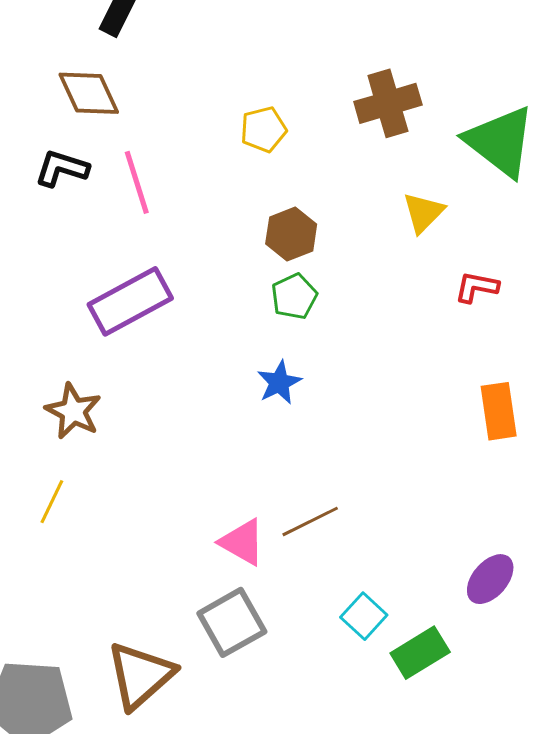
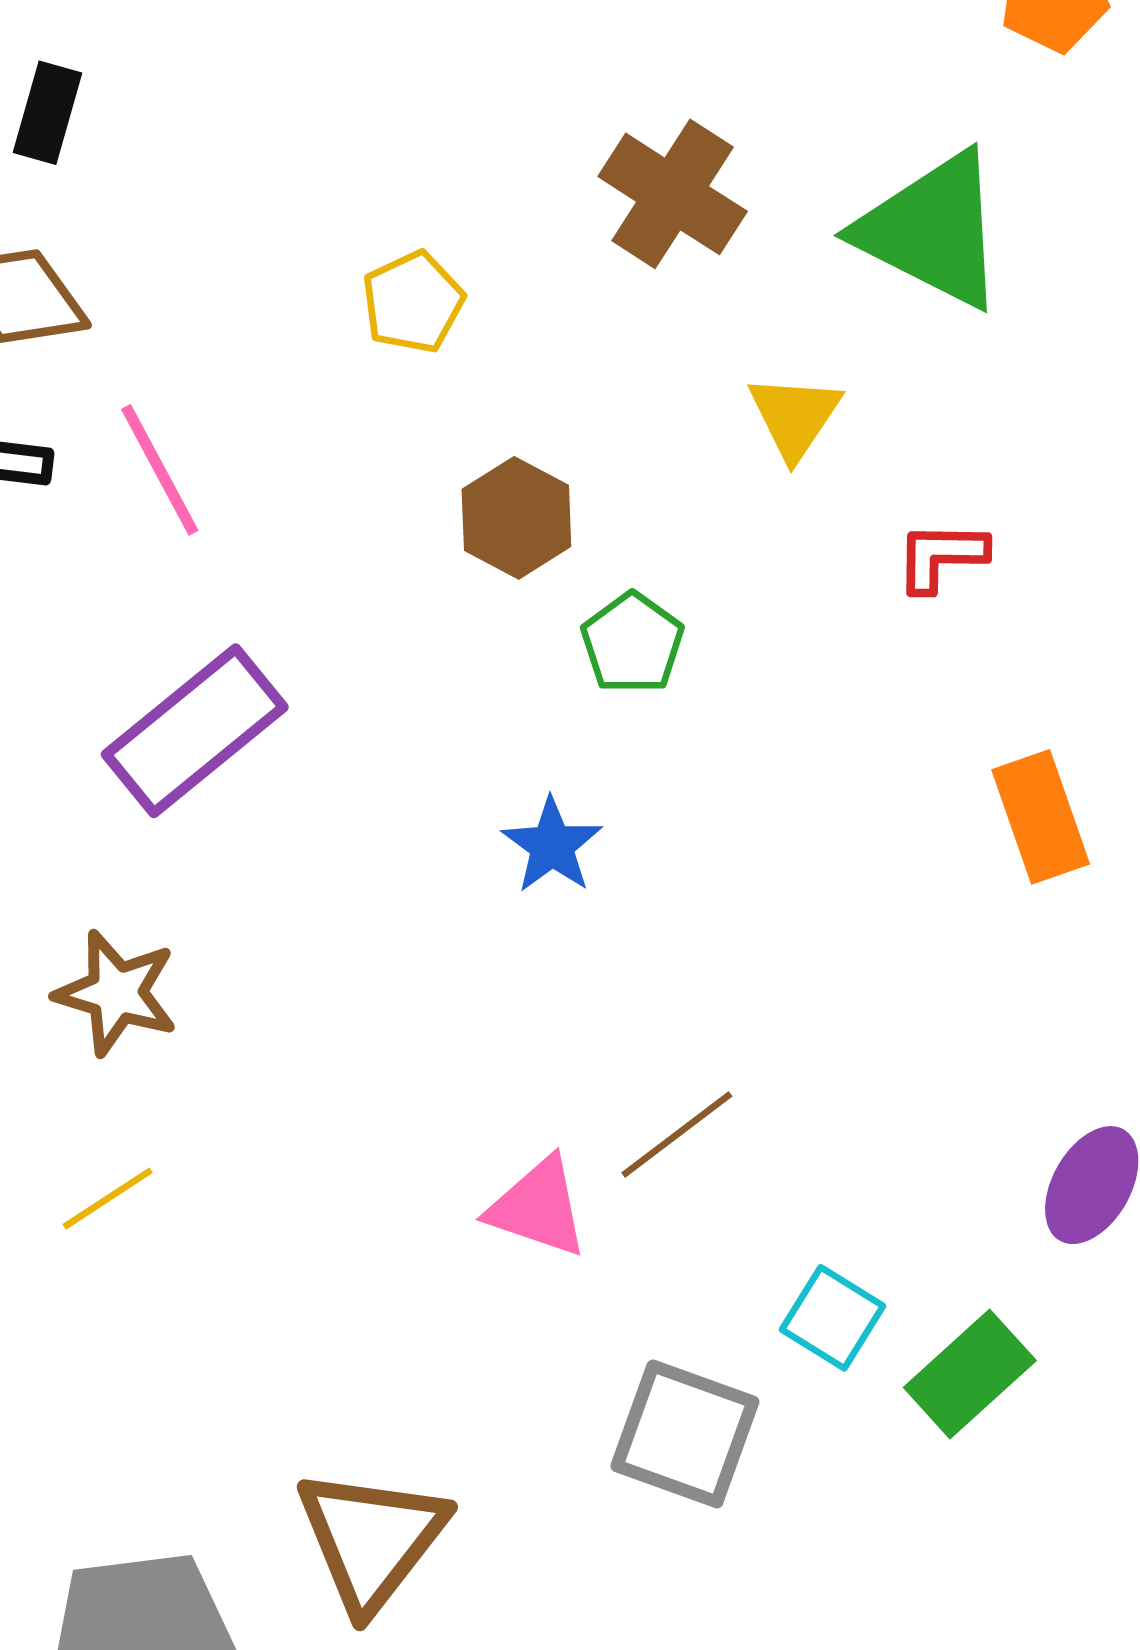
brown cross: (388, 103) -> (673, 194), turned -30
green pentagon: (294, 296) -> (632, 643), moved
yellow line: (52, 502) -> (108, 1199), turned 42
gray square: (232, 622) -> (685, 1434), moved, turned -30

